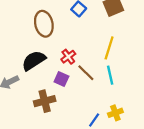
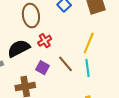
red cross: (68, 57) -> (45, 41), moved

